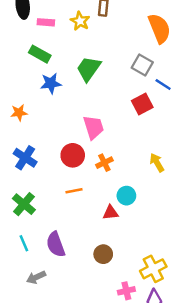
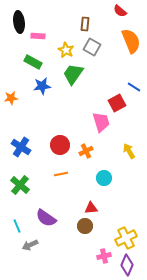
yellow star: (80, 21) -> (66, 50), moved
gray square: (142, 65) -> (92, 47), moved
orange star: (19, 113) -> (11, 98), moved
pink trapezoid: (93, 127) -> (101, 122), moved
red triangle: (111, 213) -> (91, 208), moved
cyan line: (24, 243) -> (17, 226), moved
purple semicircle: (56, 244) -> (46, 218), turned -35

